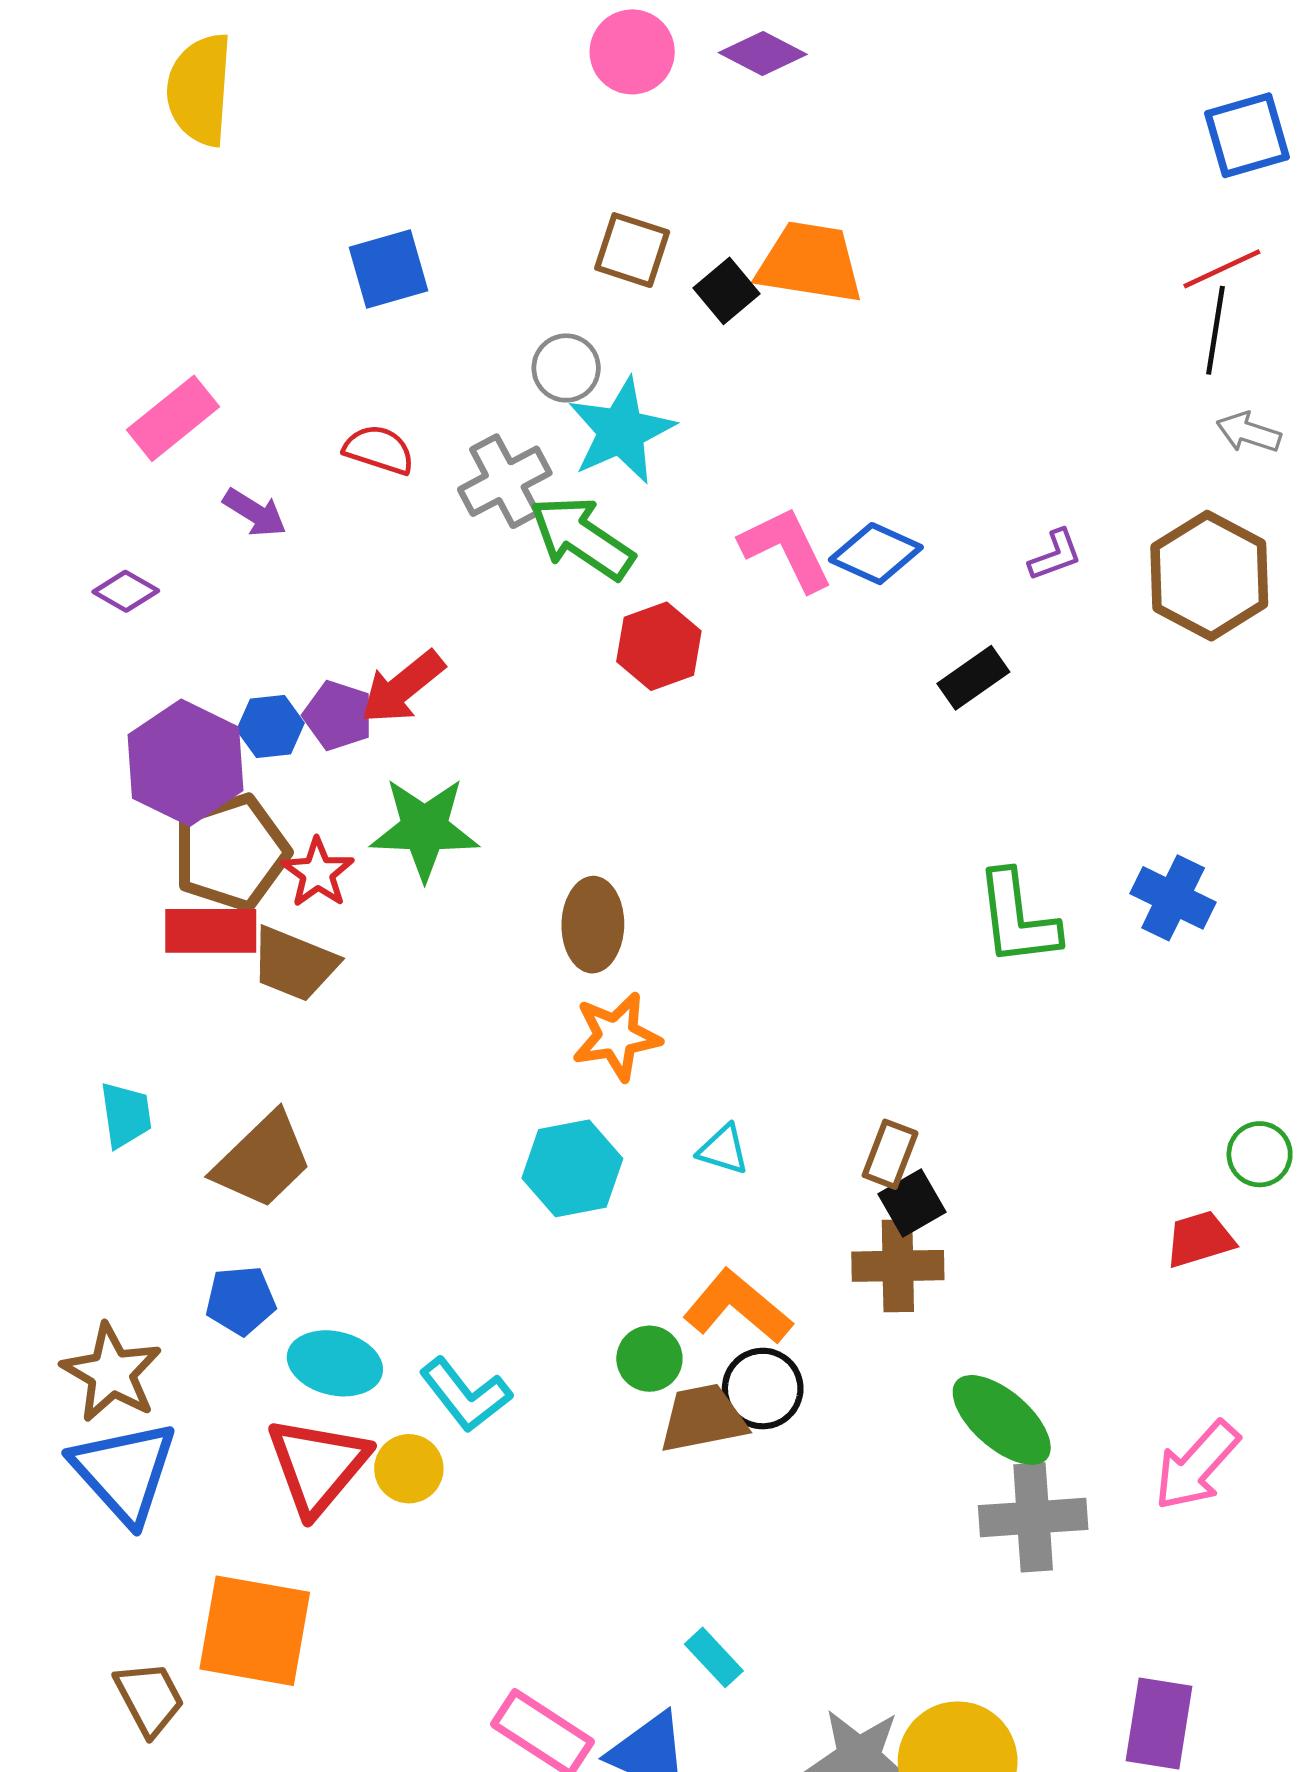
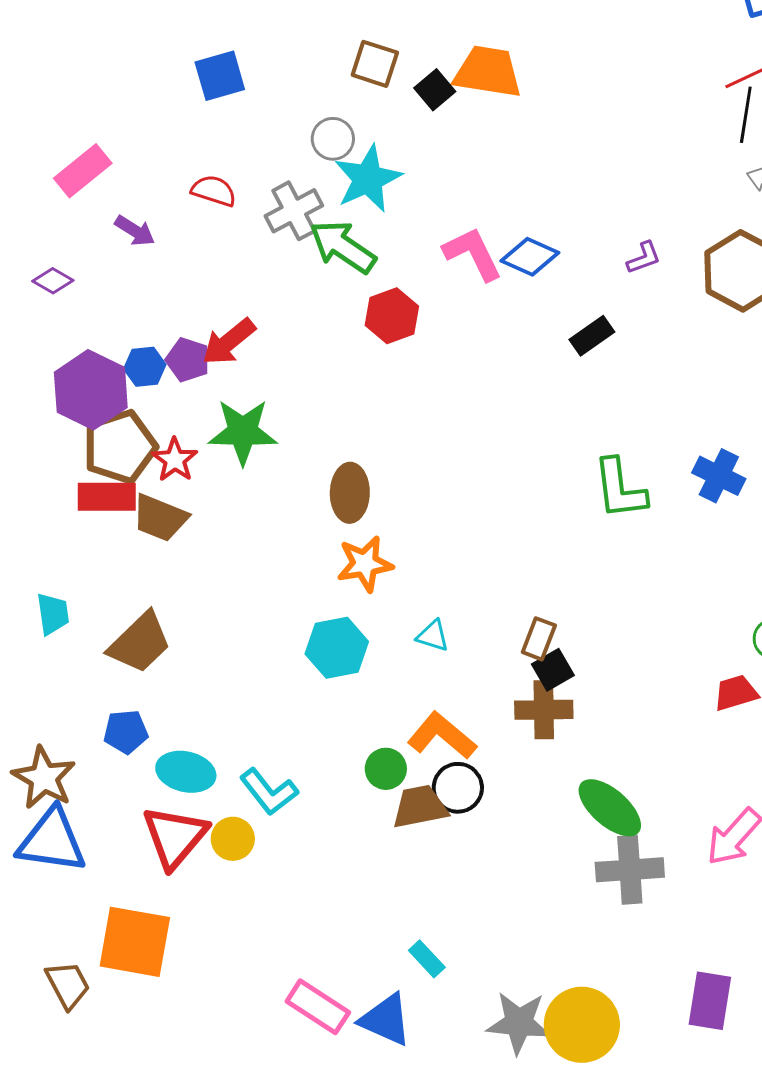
blue triangle: (124, 1472) -> (52, 841), turned -40

